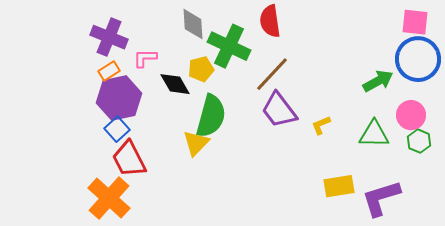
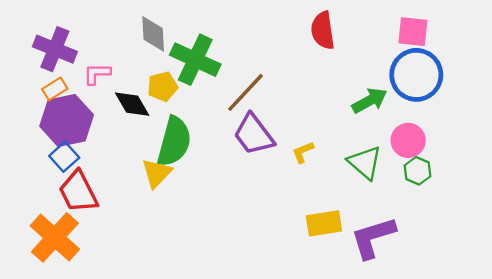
red semicircle: (270, 21) -> (323, 30), moved
green triangle: (374, 134) -> (365, 163), turned 40

